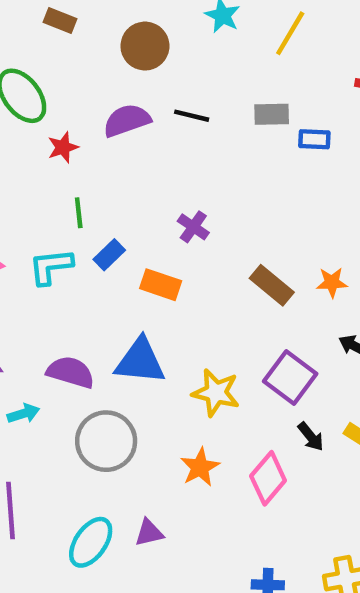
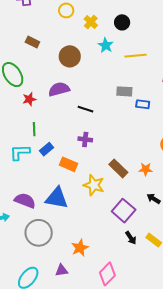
yellow line: (290, 33) -> (136, 56), turned 50
black line: (192, 116) -> (85, 109), moved
purple cross: (193, 227) -> (85, 139), turned -32
yellow star: (216, 393) -> (94, 185), moved
pink diamond: (268, 478) -> (107, 274), moved
purple triangle: (149, 533) -> (62, 270), moved

